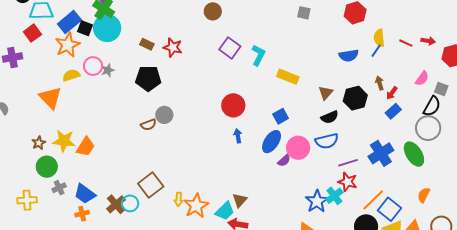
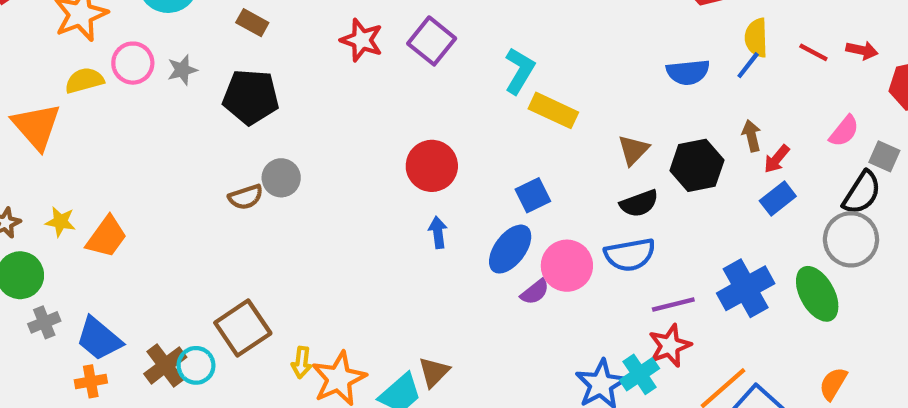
red star: (173, 47) -> (362, 40), moved
cyan L-shape: (258, 55) -> (520, 71), moved
gray star: (108, 70) -> (182, 70), moved
yellow star: (64, 141) -> (60, 222), size x0.6
red star: (348, 182) -> (670, 346), turned 30

